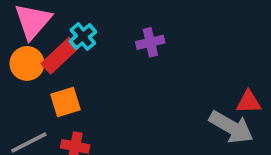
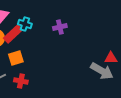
cyan cross: (83, 37) -> (25, 24), turned -32

